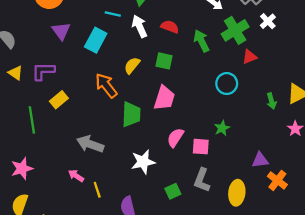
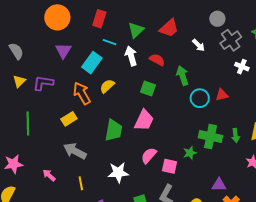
white cross: (268, 21) -> (242, 67), turned -32
green cross: (235, 30) -> (210, 137), moved, turned 35
yellow semicircle: (132, 65) -> (107, 86), moved
yellow triangle: (15, 73) -> (19, 81), turned 32
cyan circle: (227, 84) -> (200, 98), moved
orange arrow: (106, 86) -> (82, 93), moved
yellow rectangle: (59, 100) -> (69, 119), moved
pink arrow: (76, 176) -> (49, 175), moved
yellow line: (97, 190) -> (81, 183), moved

